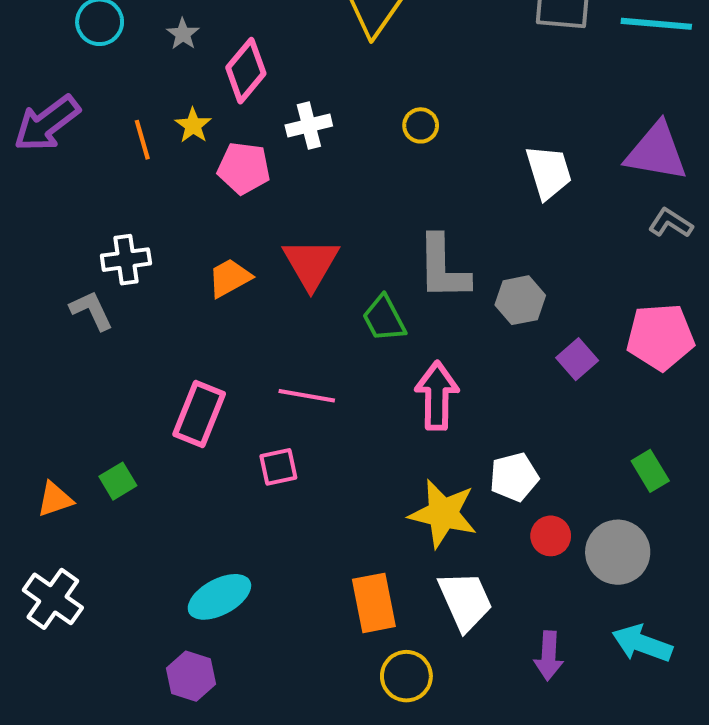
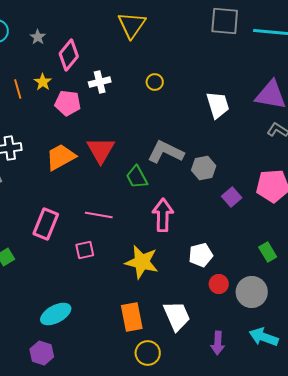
gray L-shape: (443, 268) -> (166, 152), turned 117
orange trapezoid: (230, 278) -> (61, 157), size x1.4
yellow star: (443, 514) -> (142, 262), moved

